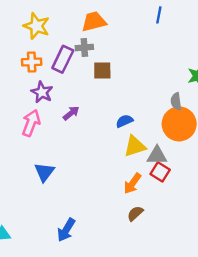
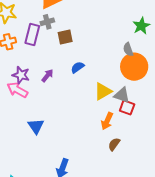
purple star: (42, 92) -> (21, 75), moved
blue semicircle: (124, 121) -> (77, 67), moved
pink arrow: (31, 123) -> (17, 90), turned -70
gray triangle: (157, 156) -> (122, 95), turned 30

